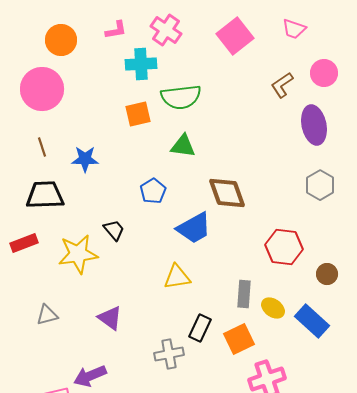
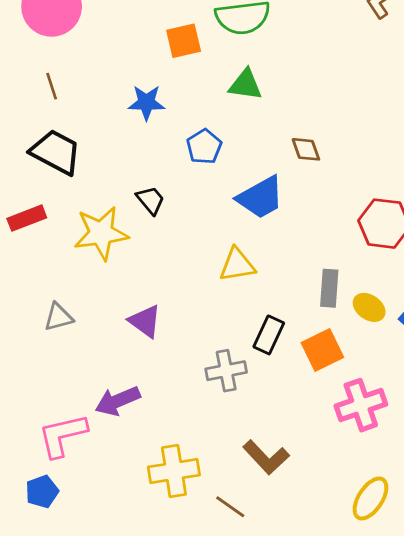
blue star: (85, 159) -> (146, 103), moved
brown diamond: (227, 193) -> (306, 149), size x0.6
black trapezoid: (45, 195) -> (56, 152), turned 30

